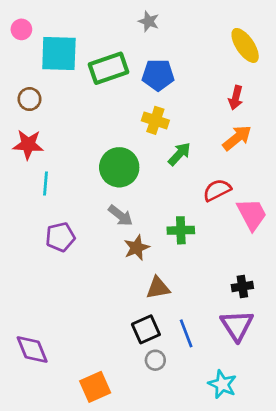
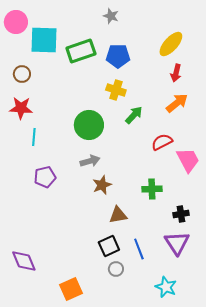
pink circle: (21, 29) -> (16, 22), size x1.5
yellow ellipse: (245, 45) -> (171, 44), moved, turned 76
gray arrow: (121, 216) -> (90, 161), turned -54
green cross: (181, 230) -> (152, 189), moved

